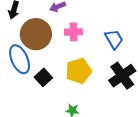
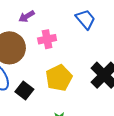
blue trapezoid: (114, 39) -> (85, 19), moved

